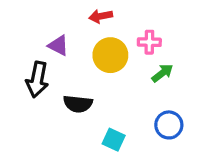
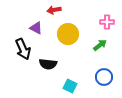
red arrow: (101, 16) -> (54, 10), moved
pink cross: (149, 42) -> (107, 22), moved
black arrow: (37, 80) -> (23, 49), turned -35

